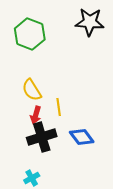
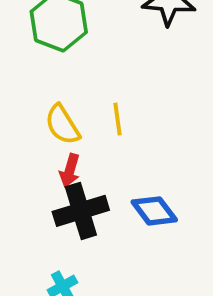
yellow line: (59, 107) -> (118, 119), moved

